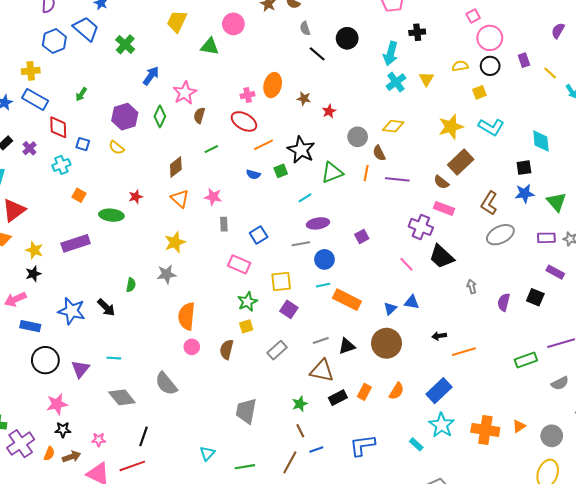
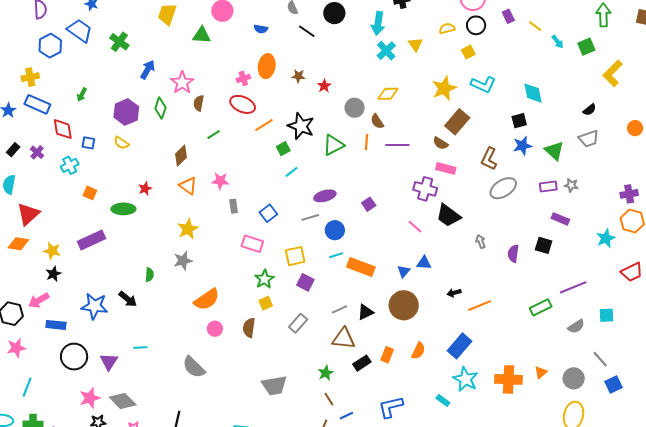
blue semicircle: (253, 174) -> (261, 29), moved
cyan line: (305, 198) -> (292, 172), moved
orange semicircle: (187, 316) -> (207, 299), turned -124
gray diamond: (122, 397) -> (123, 401), moved
gray trapezoid: (246, 411) -> (274, 385), turned -104

